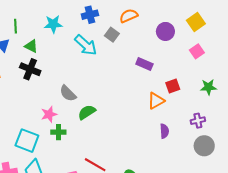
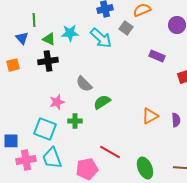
cyan star: (53, 24) -> (70, 33), moved
black cross: (30, 69) -> (48, 61), turned -30
orange triangle: (156, 101) -> (150, 116), moved
pink star: (49, 114) -> (57, 102), moved

